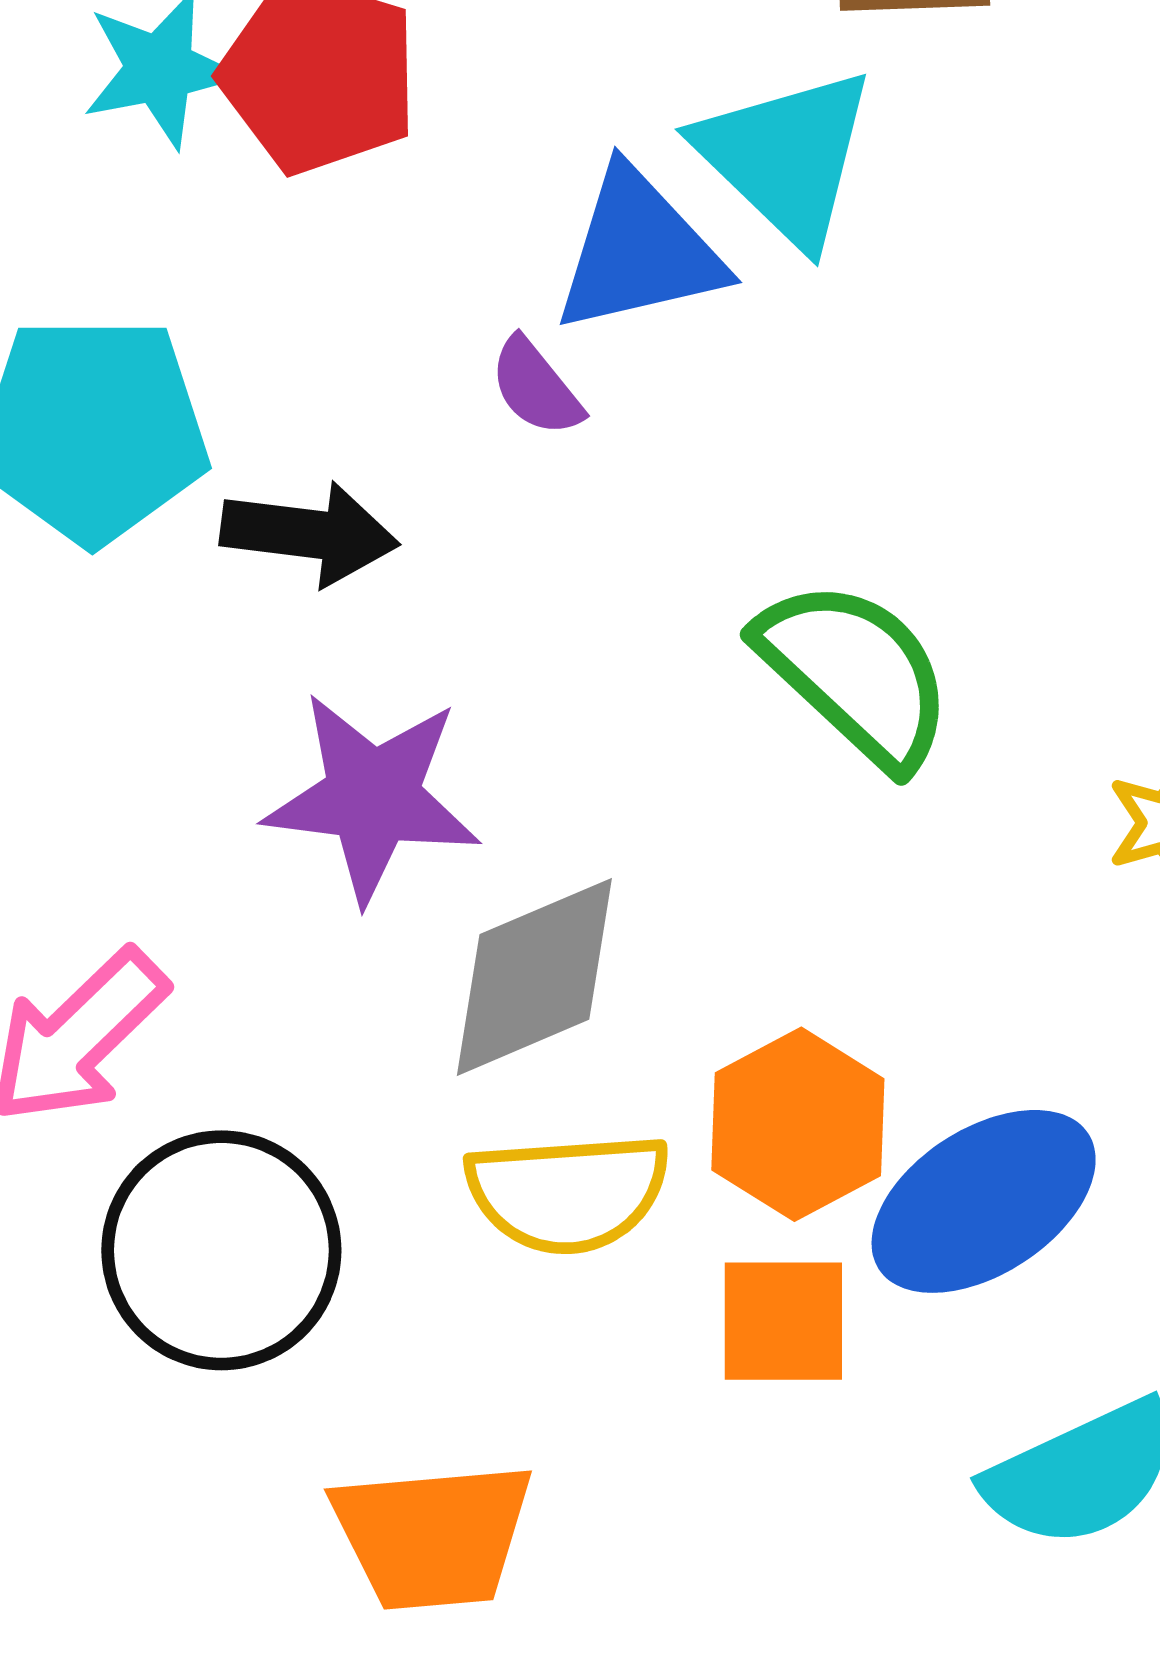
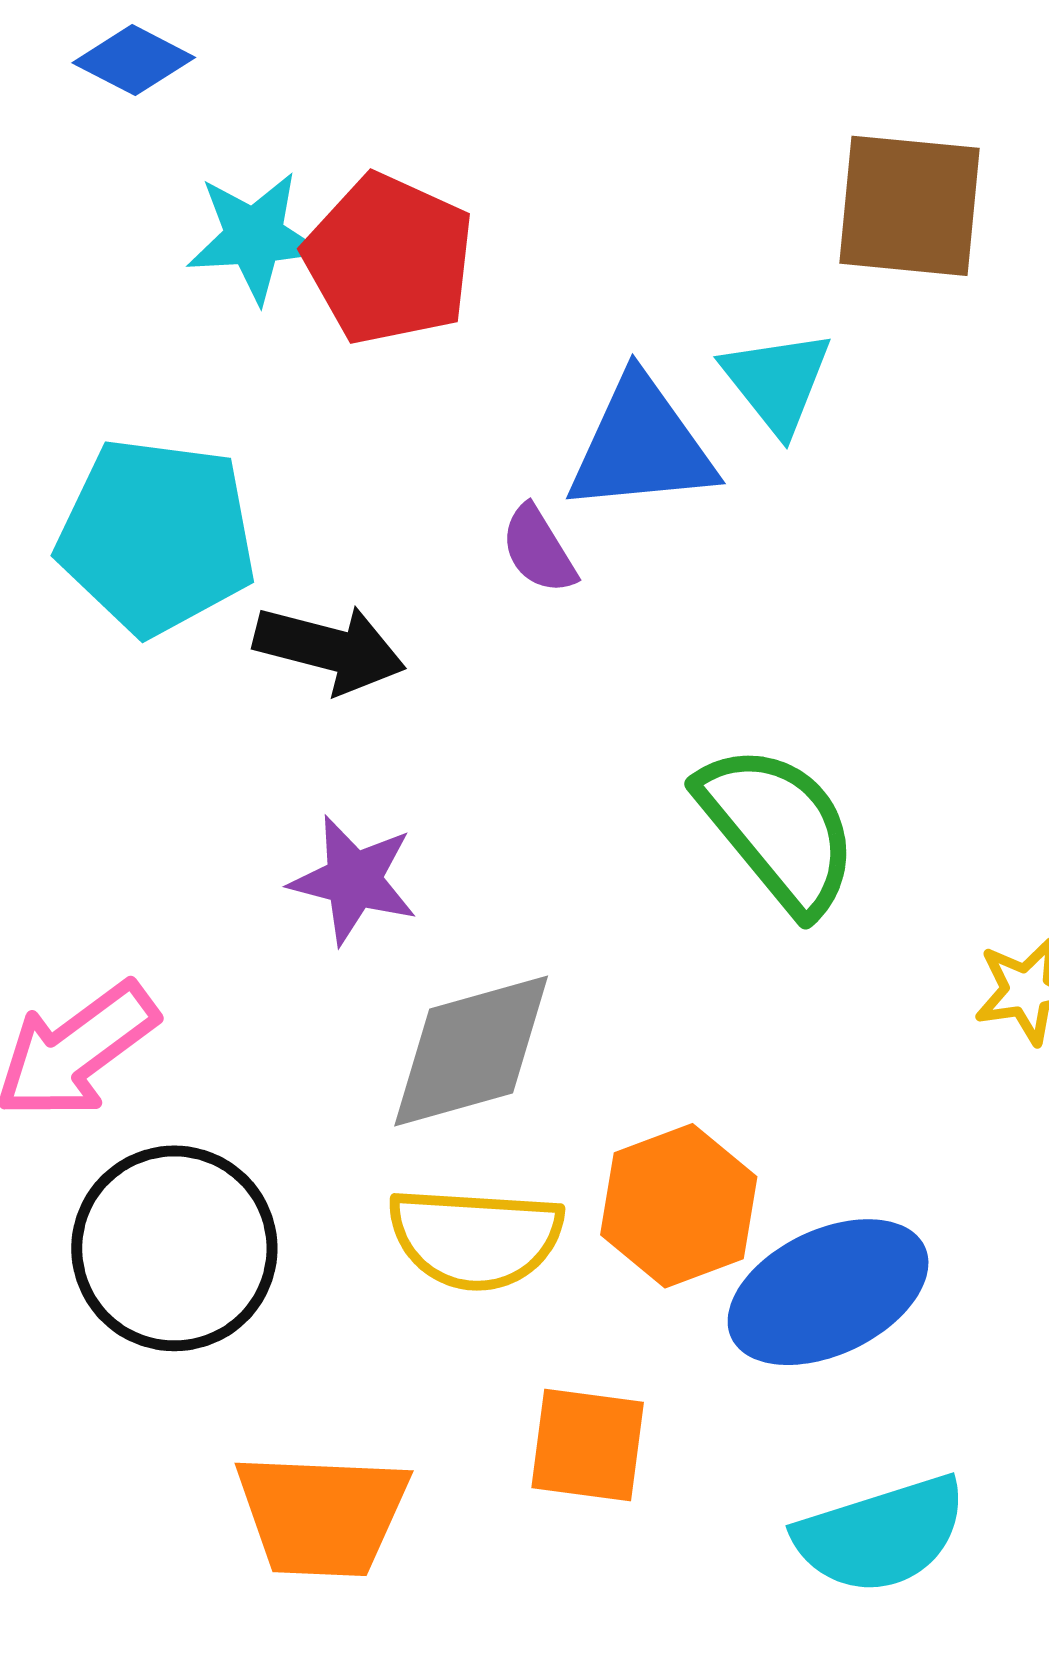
cyan triangle: (786, 157) -> (777, 382), size x0.7
purple star: (372, 797) -> (354, 880), size x0.7
orange square: (783, 1321) -> (588, 1445), moved

